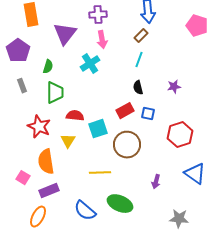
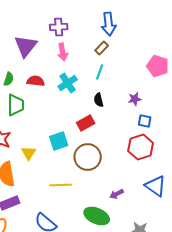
pink pentagon: (197, 26) -> (158, 66), moved
cyan cross: (90, 64) -> (68, 83), moved
blue square: (148, 114) -> (145, 121), moved
red semicircle: (75, 116) -> (36, 81), moved
purple arrow: (156, 182) -> (117, 194), turned 48
green ellipse: (120, 204) -> (97, 216), moved

